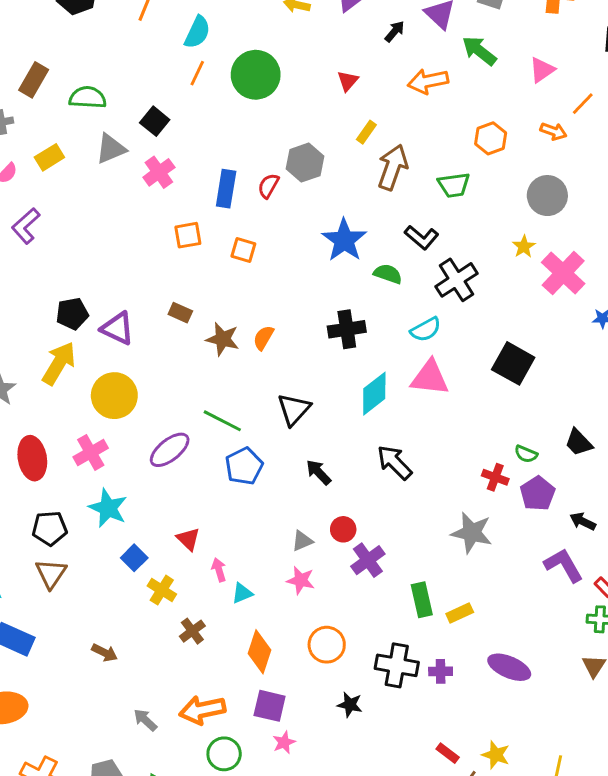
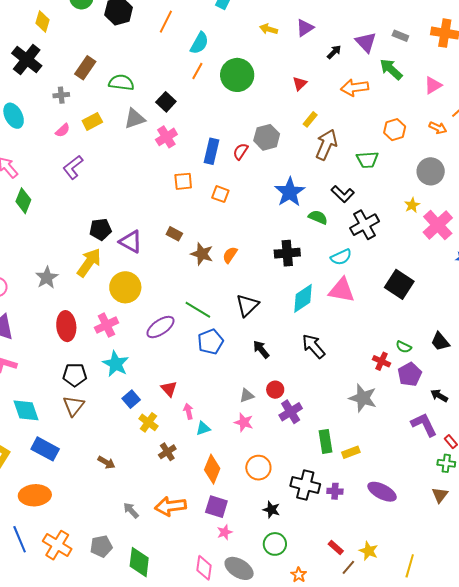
green circle: (224, 754) -> (275, 544), moved

